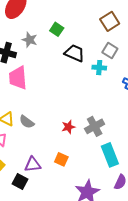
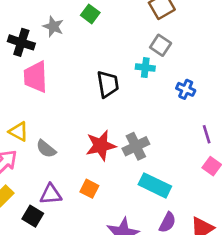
black trapezoid: (74, 53) -> (108, 84), moved, turned 55
gray semicircle: (27, 122) -> (46, 149), moved
red star: (68, 127) -> (101, 145), size x1.6
cyan rectangle: (110, 155) -> (155, 185), turned -45

